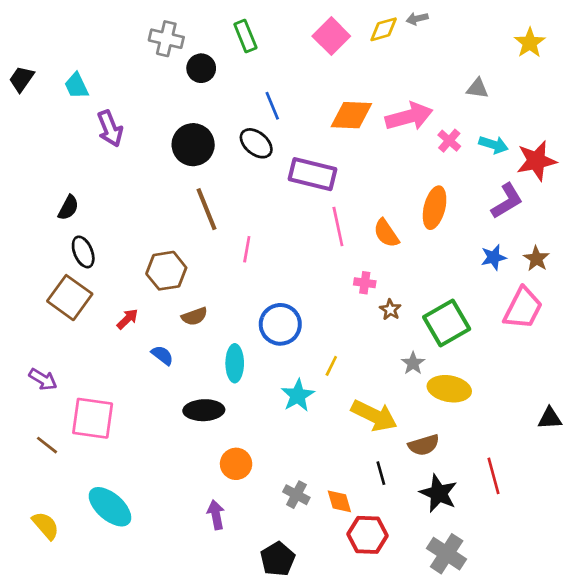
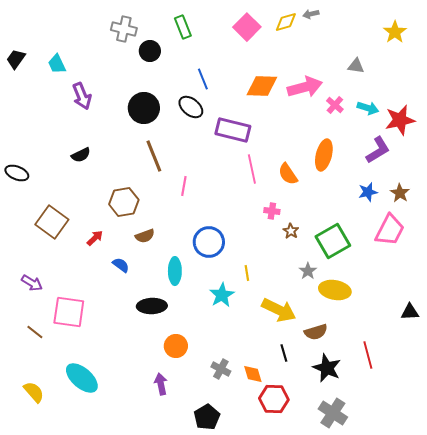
black semicircle: (68, 208) -> (81, 155), moved, turned 36
black ellipse: (83, 252) -> (17, 173), moved, turned -45
yellow line: (331, 366) -> (247, 273), turned -35

